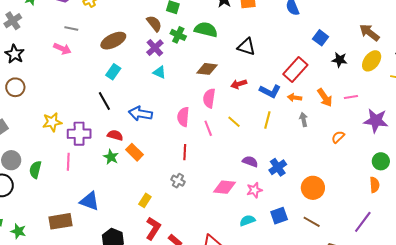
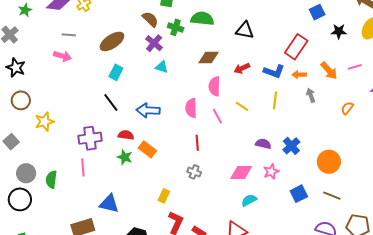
blue square: (321, 38) -> (317, 12), turned 35
yellow star: (52, 122) -> (44, 122), moved
cyan semicircle: (247, 221) -> (249, 200), moved

